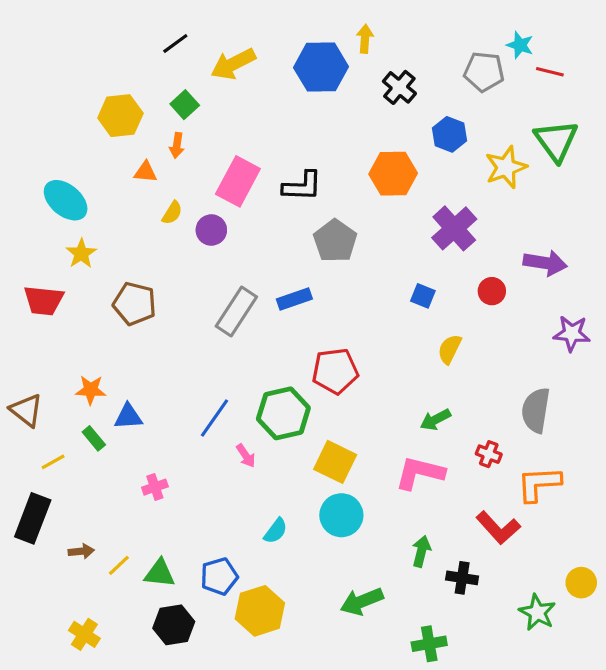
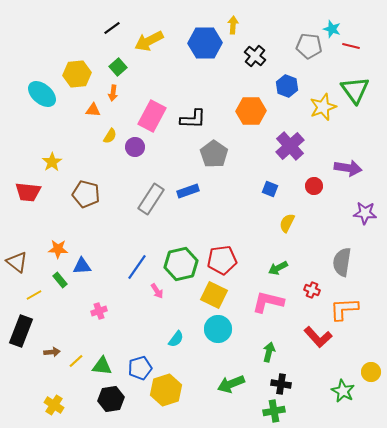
cyan ellipse: (66, 200) -> (42, 94), moved
red pentagon: (335, 371) -> (222, 260), moved
black cross: (462, 578) -> (281, 384), moved

